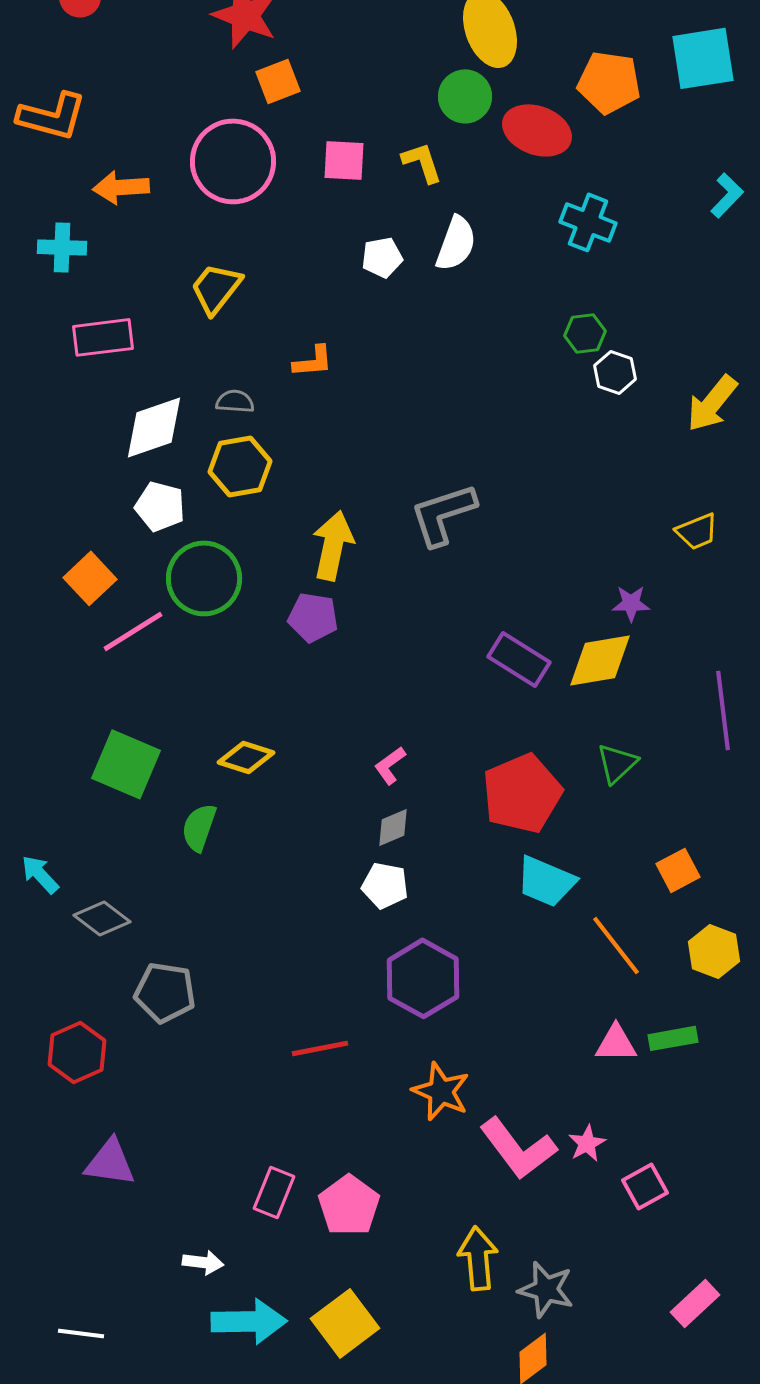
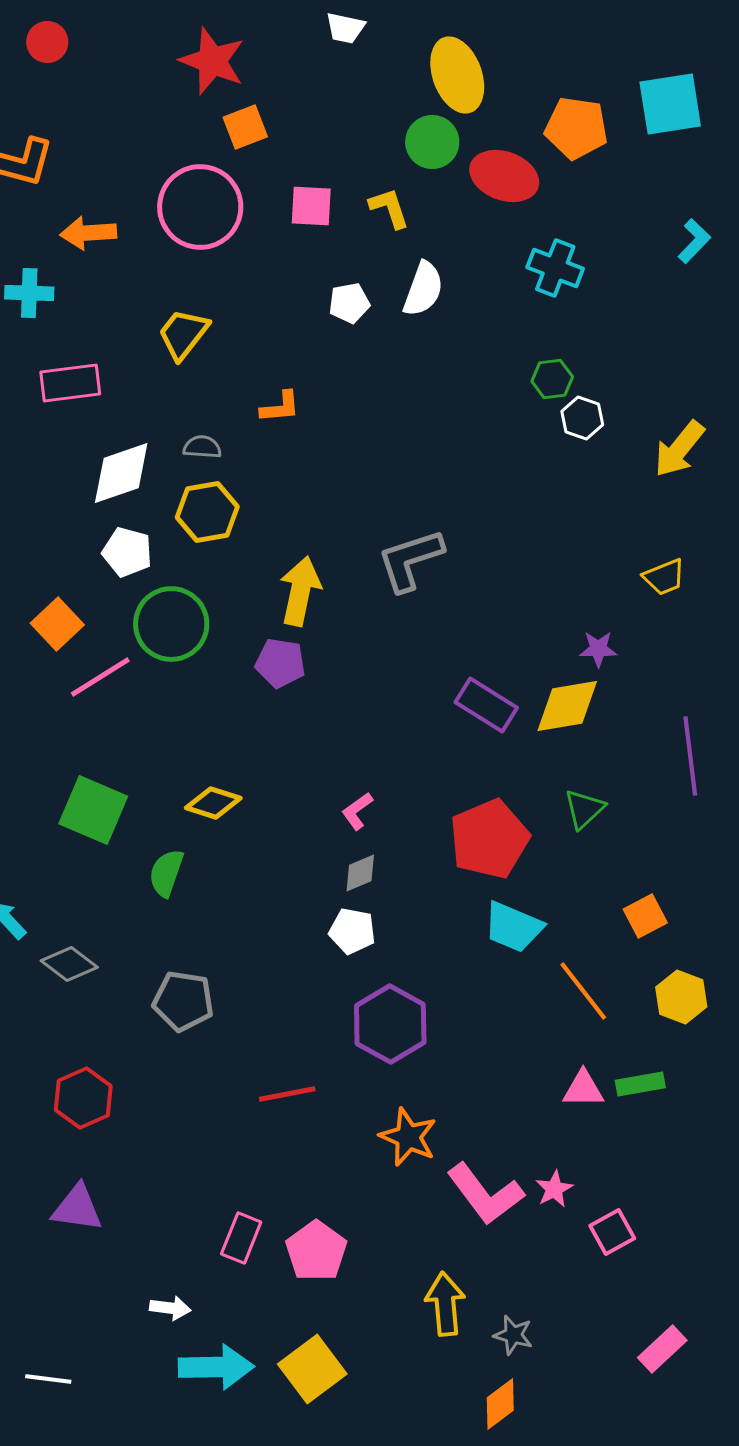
gray pentagon: (165, 992) -> (183, 1001), moved
red hexagon: (77, 1052) -> (83, 1098), moved
gray star: (546, 1289) -> (513, 1335), size x0.7

